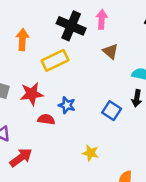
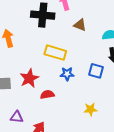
yellow rectangle: (55, 60) -> (55, 53), moved, turned 60
blue star: (67, 105) -> (67, 74), moved

